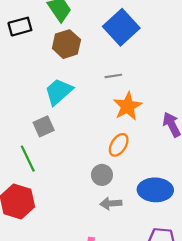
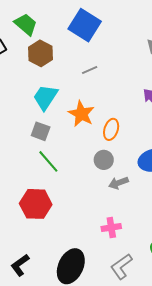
orange star: (128, 106) -> (81, 114), moved
gray square: (44, 126) -> (41, 131), turned -30
green line: (28, 159) -> (48, 161), moved

